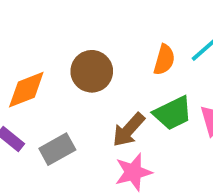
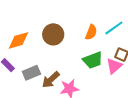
brown arrow: (129, 130) -> (51, 80), moved

